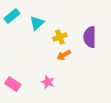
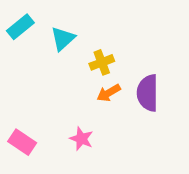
purple semicircle: (90, 37) -> (148, 93), moved

